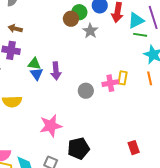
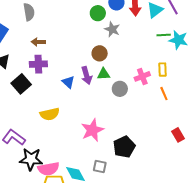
brown circle: (71, 19) -> (100, 53), moved
green line: (140, 35) -> (164, 35), moved
green triangle: (34, 64) -> (104, 74), moved
yellow rectangle: (123, 78) -> (162, 70), moved
orange line: (150, 78) -> (164, 94), moved

